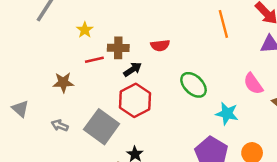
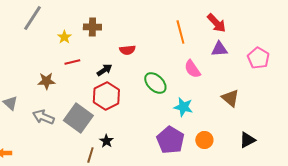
brown cross: (118, 48) -> (92, 27), moved
pink semicircle: (253, 84) -> (192, 69), moved
gray arrow: (60, 125) -> (43, 117), size x1.5

